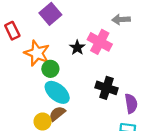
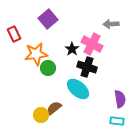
orange star: (37, 53) -> (36, 54), turned -30
black cross: (106, 88) -> (87, 67), moved
cyan ellipse: (57, 92) -> (78, 89), moved

